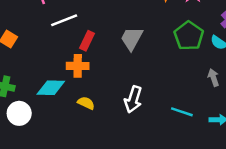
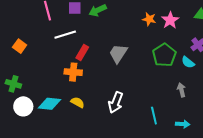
cyan diamond: (51, 88) -> (49, 104), moved
cyan line: (182, 112) -> (154, 116), turned 54

